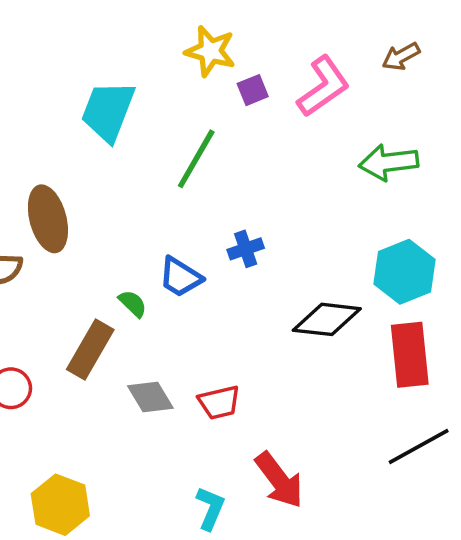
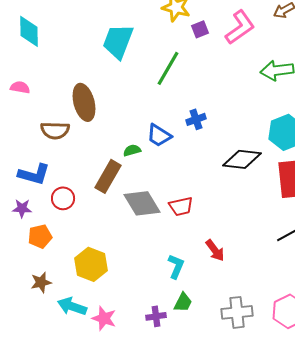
green semicircle: (133, 304) -> (132, 150), turned -60
gray diamond: (150, 397) -> (142, 203), size x1.4
red arrow: (279, 480) -> (215, 250), size x0.7

